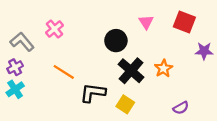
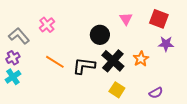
purple star: (204, 51) -> (166, 44), moved
black L-shape: (93, 93) -> (84, 66), moved
yellow square: (125, 104) -> (117, 90), moved

